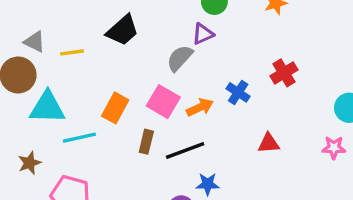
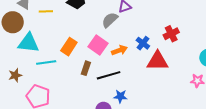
red triangle: (269, 143) -> (158, 61), moved, size x1.6

